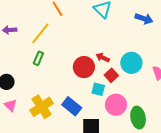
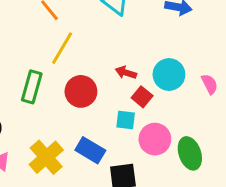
yellow line: (40, 33) -> (62, 48), moved
green rectangle: (38, 58) -> (32, 87), size x1.5
red circle: (84, 67) -> (81, 91), moved

